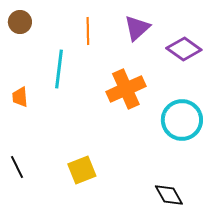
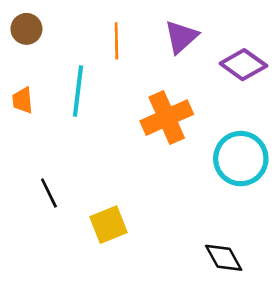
orange trapezoid: (20, 97) -> (22, 100), moved
black line: (17, 167) -> (49, 193), moved

